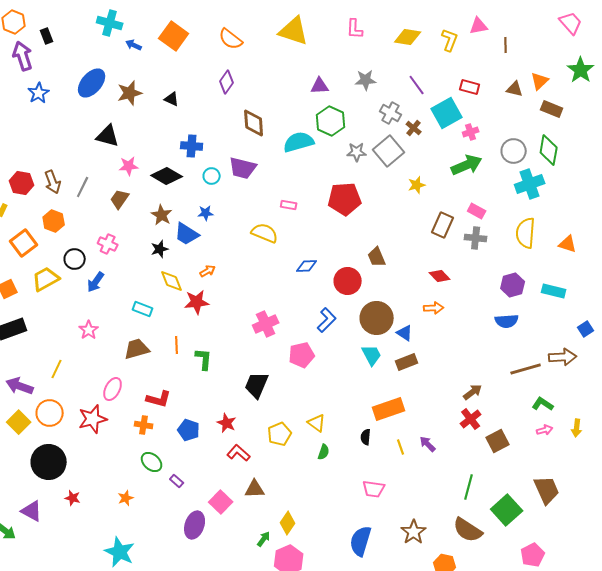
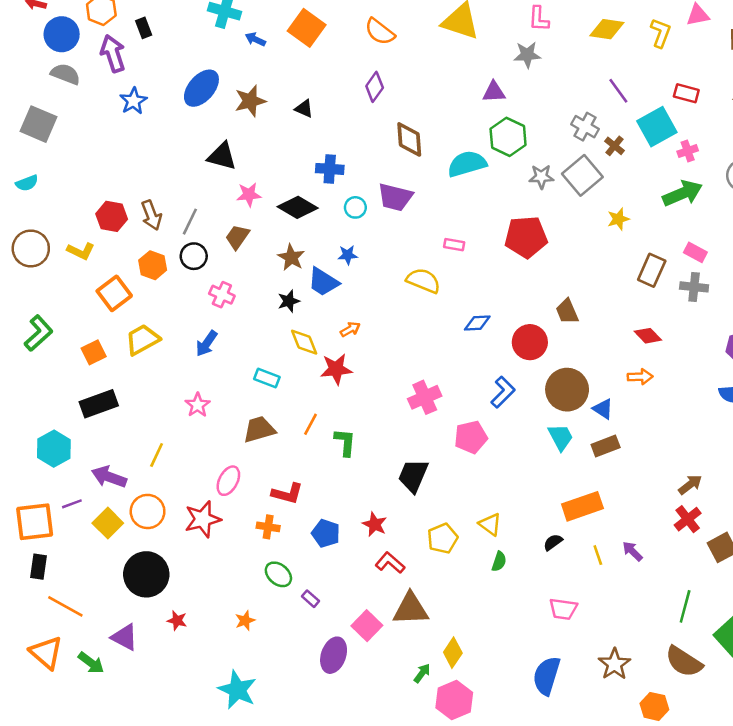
gray star: (366, 80) -> (527, 55), moved
black circle: (75, 259) -> (194, 256), moved
orange line: (177, 345) -> (310, 424), turned 30
black semicircle: (366, 437) -> (553, 542), turned 49
brown triangle: (255, 489) -> (411, 609), size x1.4

